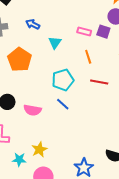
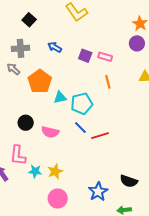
purple square: (103, 32) -> (85, 56), moved
cyan triangle: (55, 43) -> (60, 97), moved, turned 40
red line: (99, 82) -> (100, 136), moved, turned -30
cyan star: (19, 159) -> (35, 171), moved

